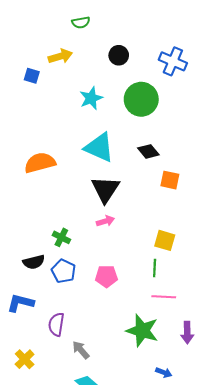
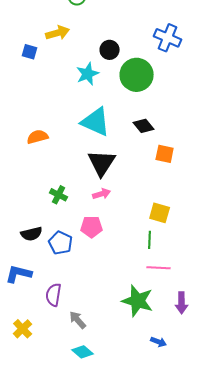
black circle: (119, 55) -> (110, 50), moved
orange semicircle: (40, 163) -> (38, 137), size x0.7
green cross: (61, 237) -> (59, 195), moved
pink pentagon: (106, 276) -> (92, 227), moved

